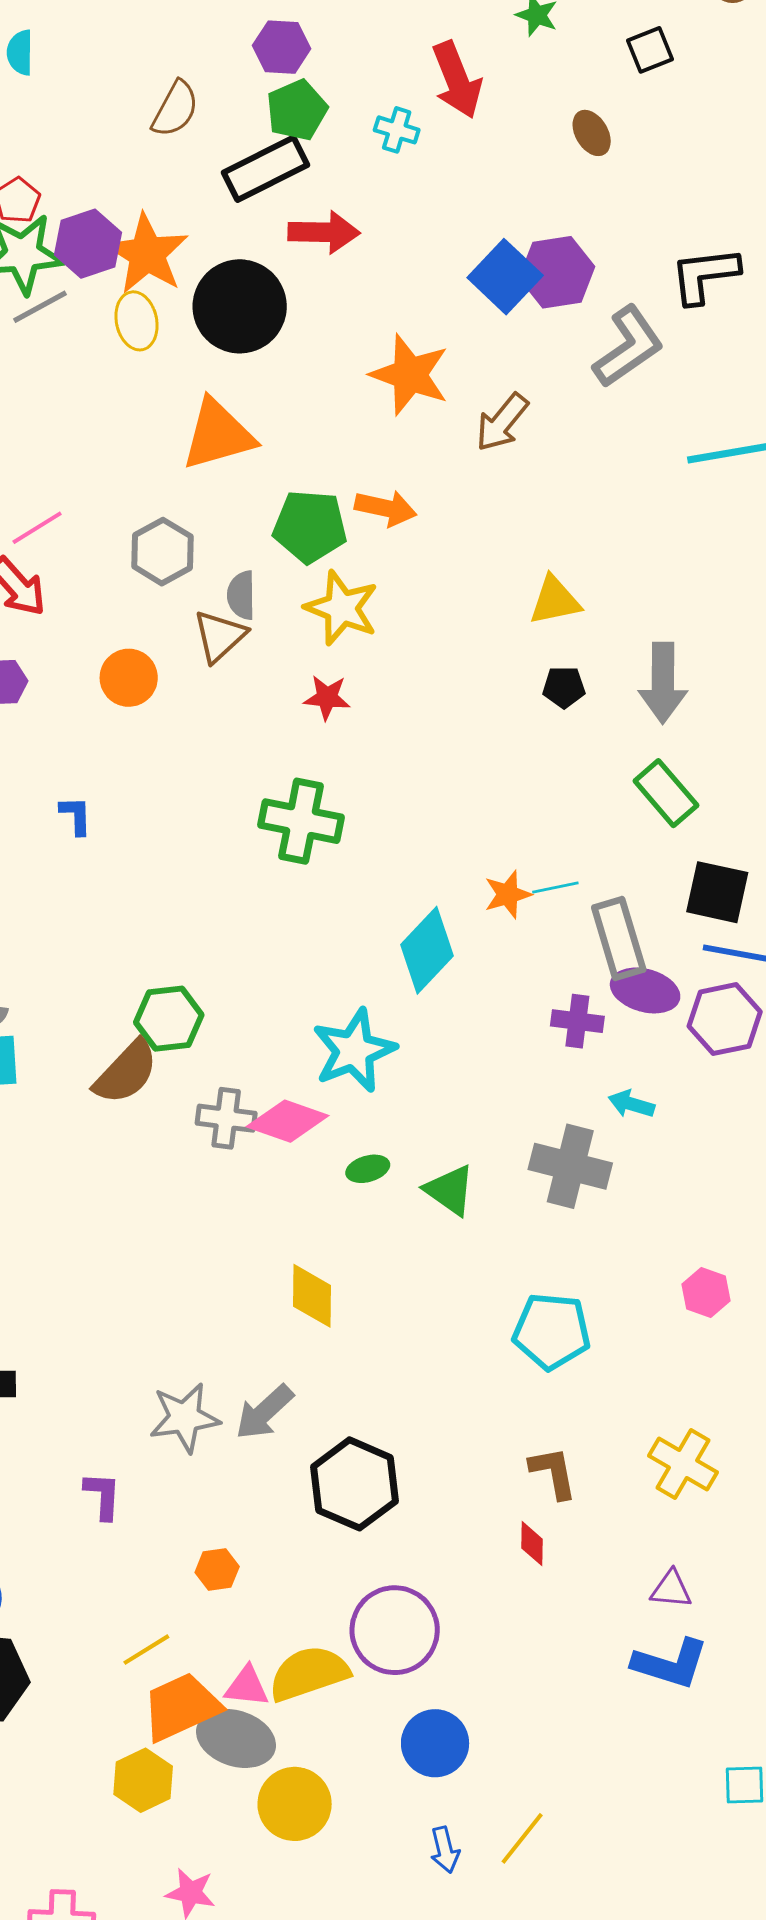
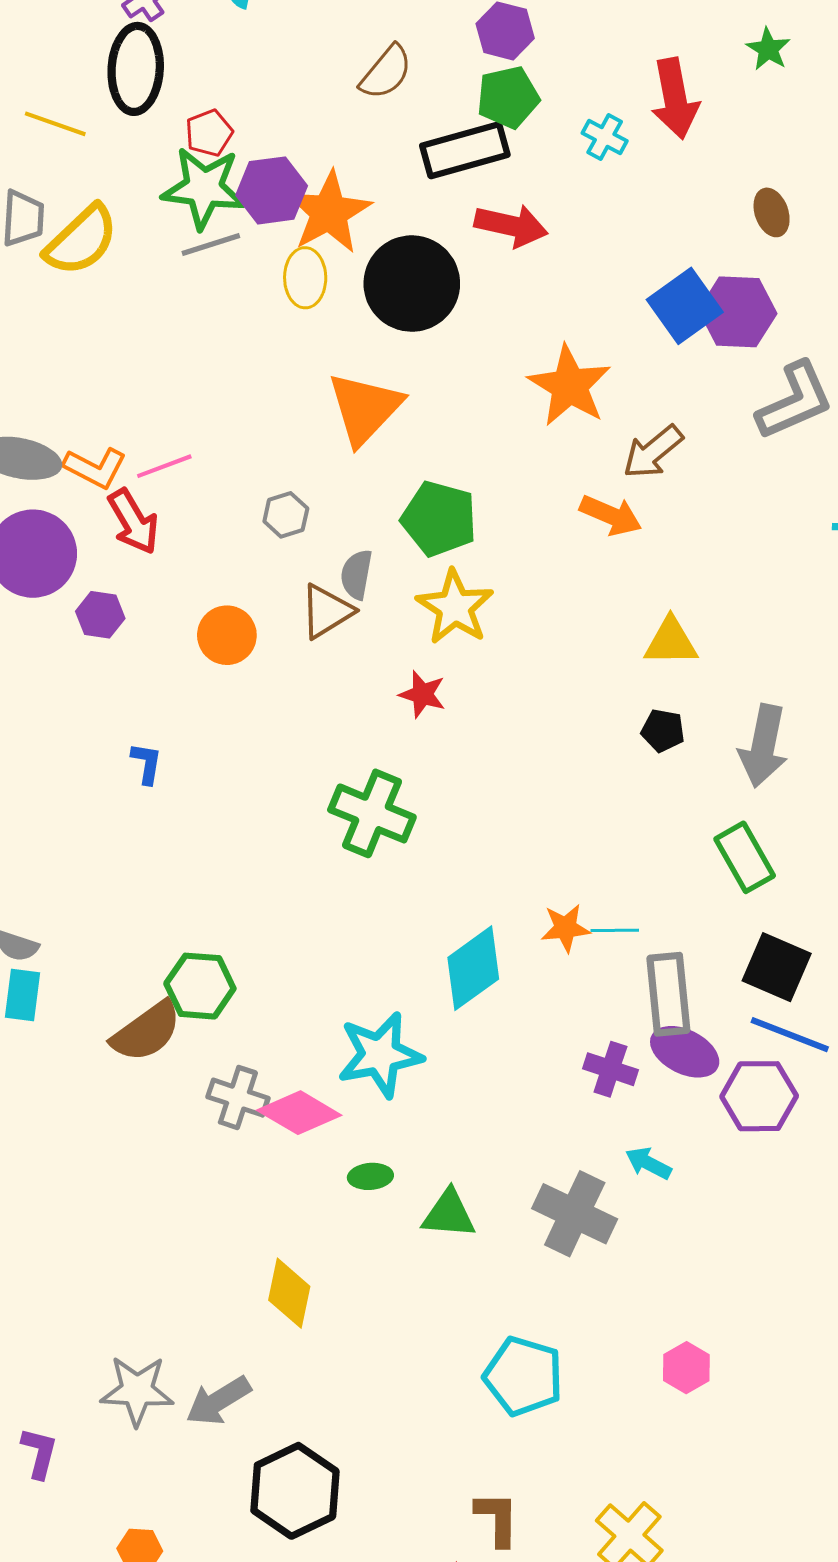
brown ellipse: (592, 133) -> (772, 212), moved
orange triangle: (218, 435) -> (365, 408), turned -42
orange arrow: (386, 508) -> (611, 515), moved
gray hexagon: (162, 552) -> (286, 515), size x0.7
green triangle: (450, 1190) -> (449, 1214), turned -42

